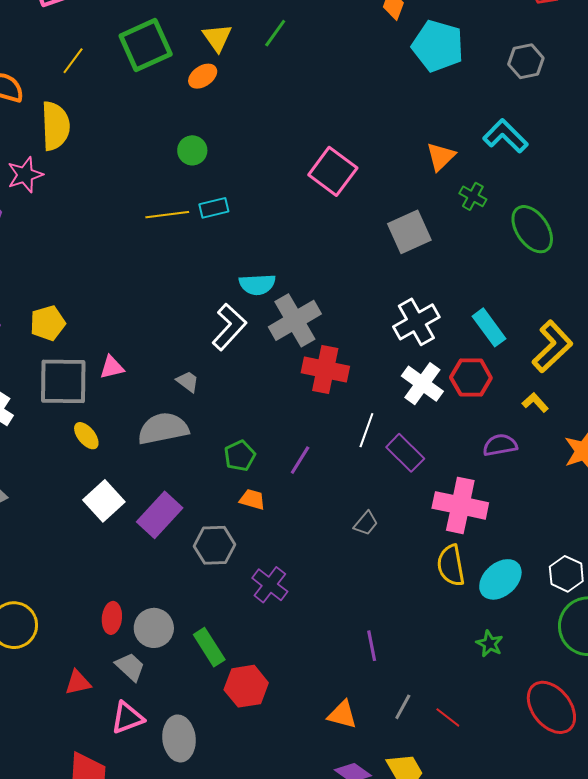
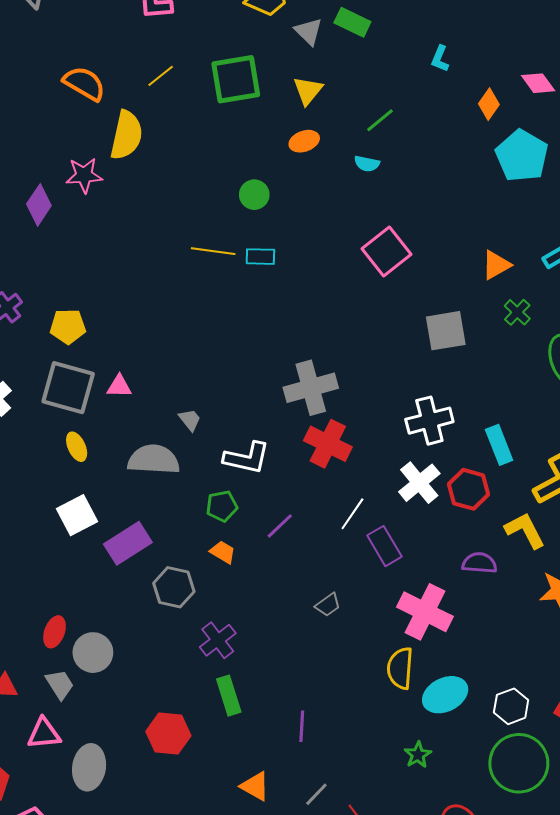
green line: (275, 33) -> (380, 120), moved
orange ellipse: (203, 76) -> (304, 141), moved
cyan semicircle: (257, 284) -> (367, 164), moved, size x0.7
white L-shape: (229, 327) -> (247, 458), moved, turned 45
yellow L-shape: (535, 403) -> (525, 530), size x1.6
green rectangle: (209, 647) -> (229, 696), moved

